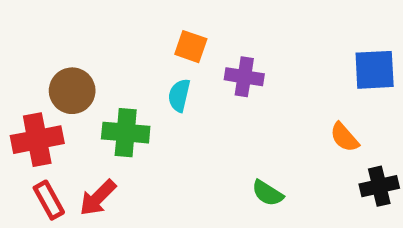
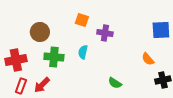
brown circle: (72, 91) -> (40, 32), moved
cyan semicircle: (179, 95) -> (83, 52), moved
red rectangle: (49, 200) -> (21, 86), turned 49

